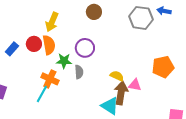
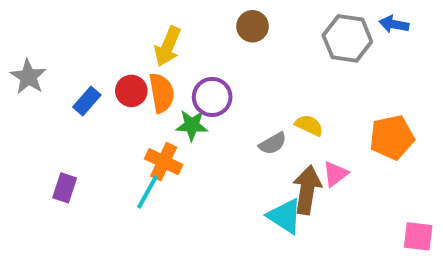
purple circle: (85, 48) -> (212, 97), moved
gray semicircle: (79, 72) -> (273, 143), moved, turned 64
yellow semicircle: (117, 76) -> (309, 125), moved
pink triangle: (135, 85) -> (335, 174), turned -48

